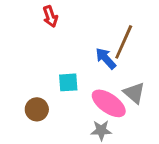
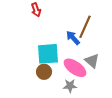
cyan square: (68, 82) -> (48, 54), size x1.6
brown circle: (37, 109) -> (44, 72), moved

